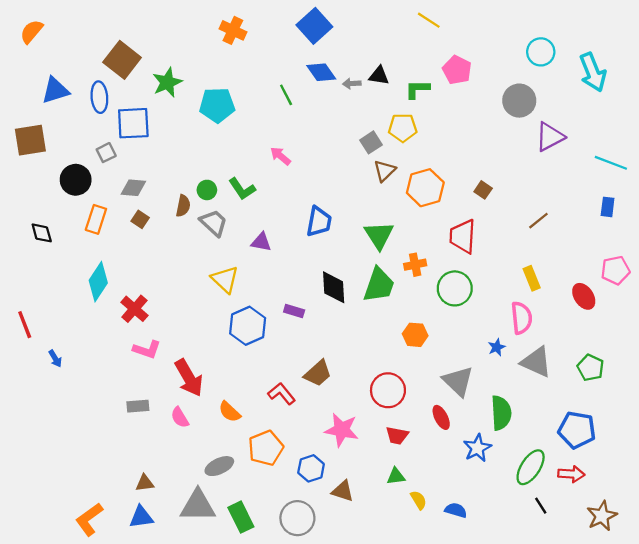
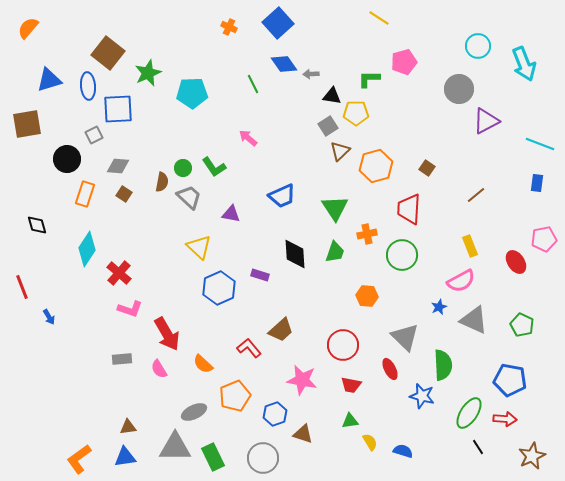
orange cross: (233, 30) -> (229, 27), moved, size x0.7
pink pentagon: (457, 70) -> (404, 62), turned 30
black triangle: (379, 76) -> (332, 96), moved
blue trapezoid: (319, 222) -> (282, 196), turned 56
black diamond: (42, 233) -> (37, 225), moved
green trapezoid: (379, 285) -> (335, 252), size x0.7
pink semicircle: (522, 318) -> (461, 281), turned 68
blue star: (477, 448) -> (422, 396), turned -30

